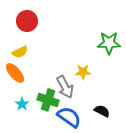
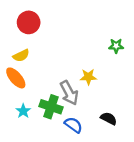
green star: (109, 43) -> (116, 46), size x0.6
blue semicircle: (69, 117) -> (73, 125), size x0.7

